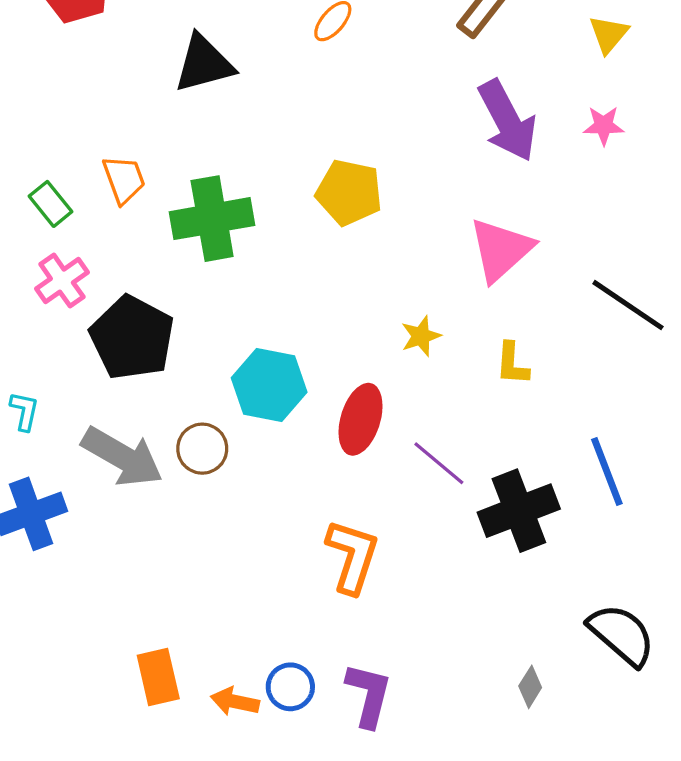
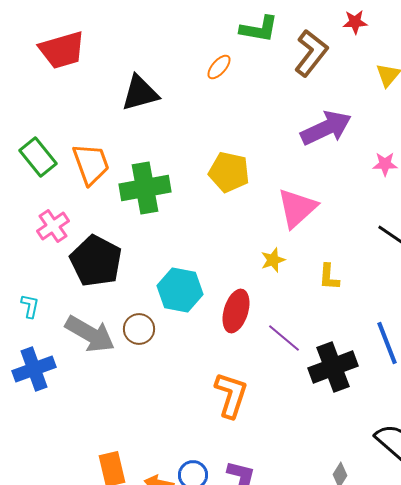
purple arrow: (507, 121) -> (326, 128), turned -87
pink star: (604, 126) -> (385, 164), moved
orange trapezoid: (124, 179) -> (91, 164), size x1.4
green rectangle: (51, 204) -> (38, 157), moved, size x1.4
pink triangle: (501, 250) -> (297, 208), moved

